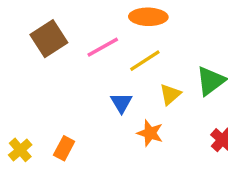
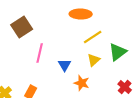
pink line: (103, 47) -> (40, 53), moved, turned -48
yellow line: (145, 61) -> (93, 37), moved

